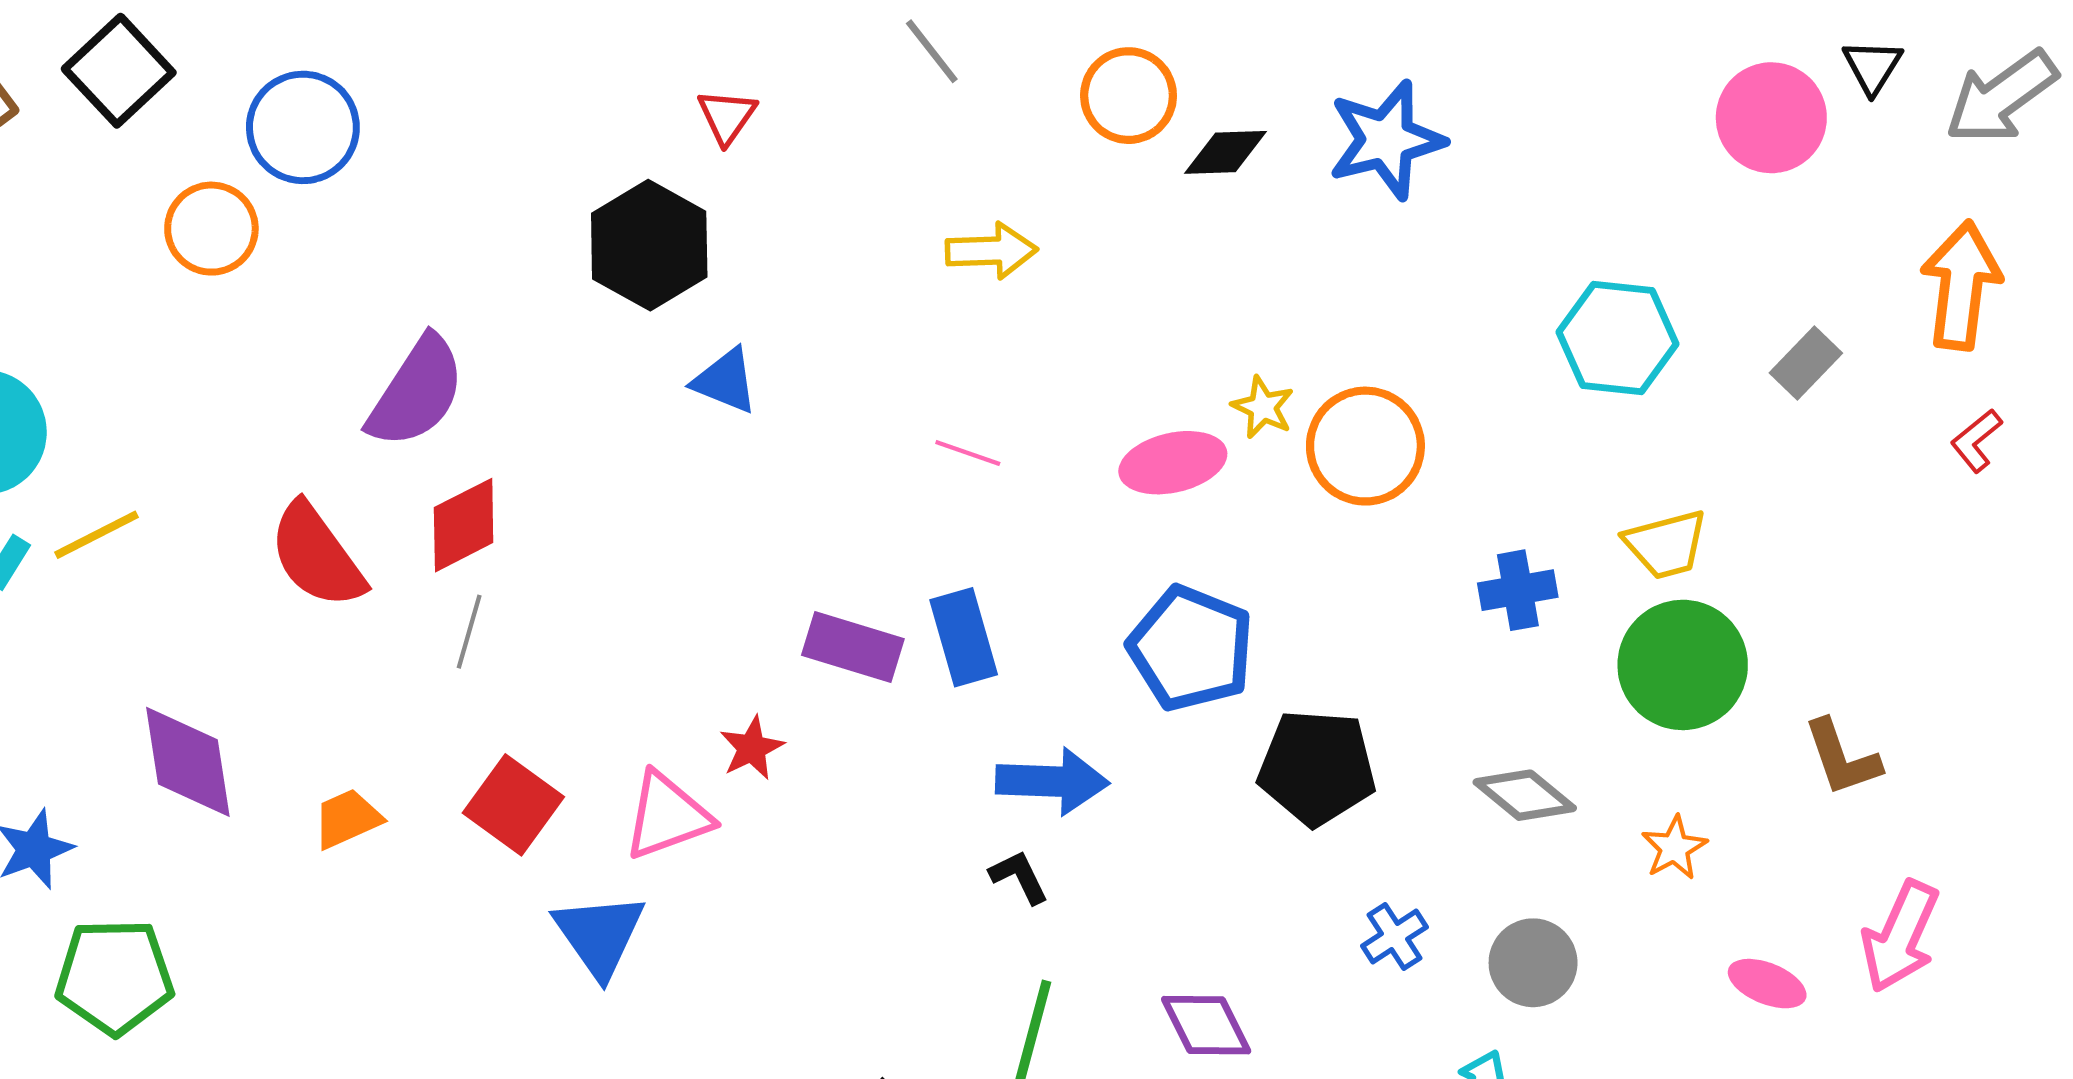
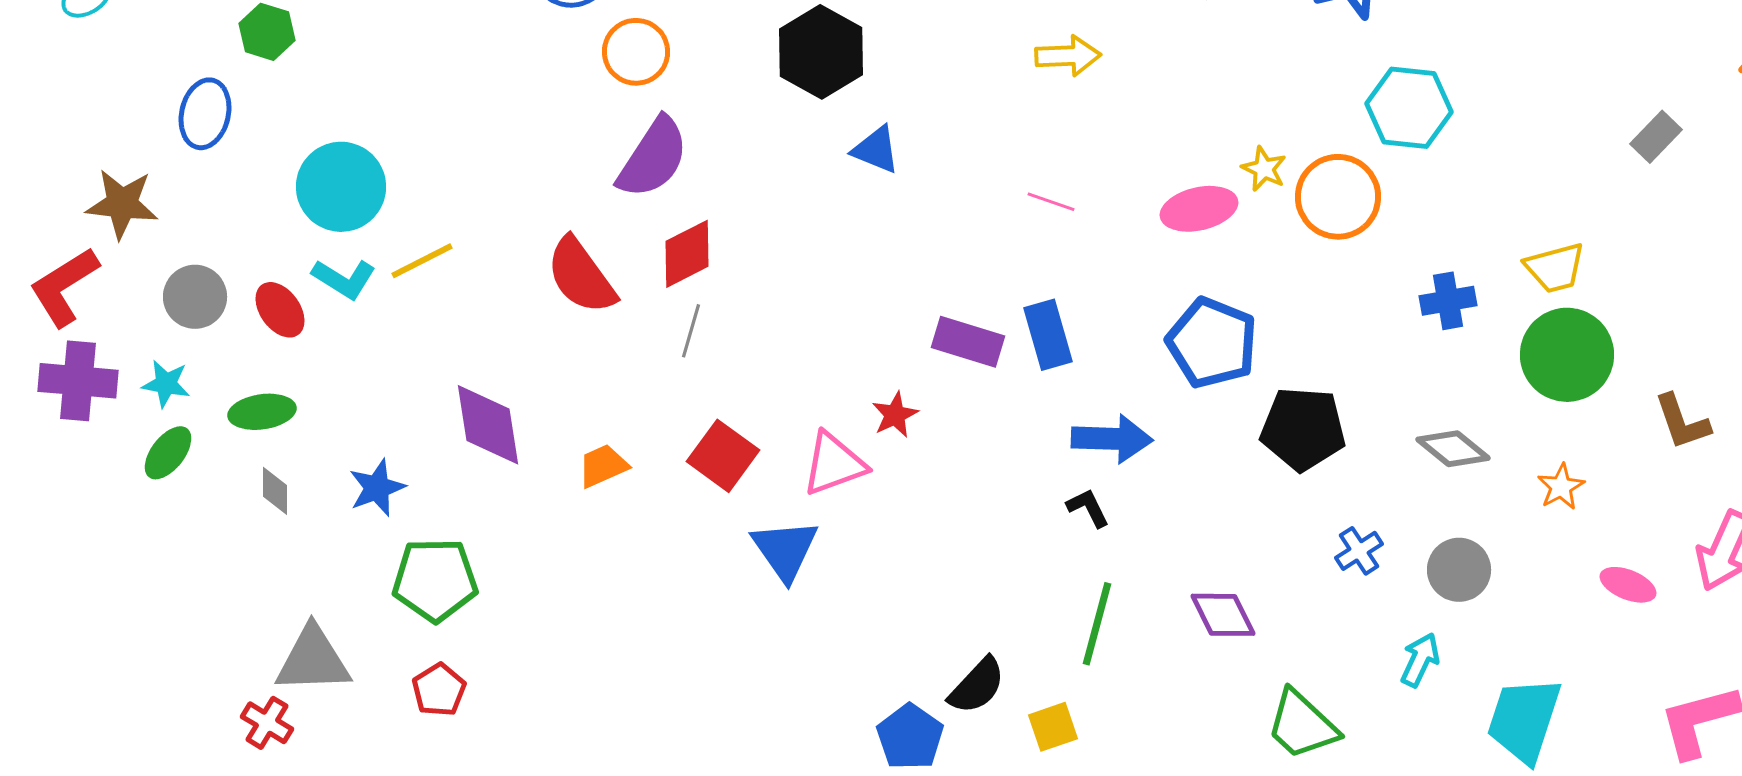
orange circle: (211, 229) -> (636, 52), moved
cyan hexagon: (1618, 338) -> (1409, 108), moved

